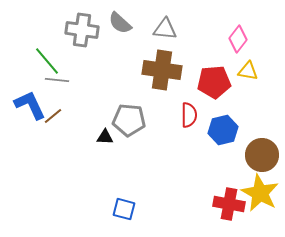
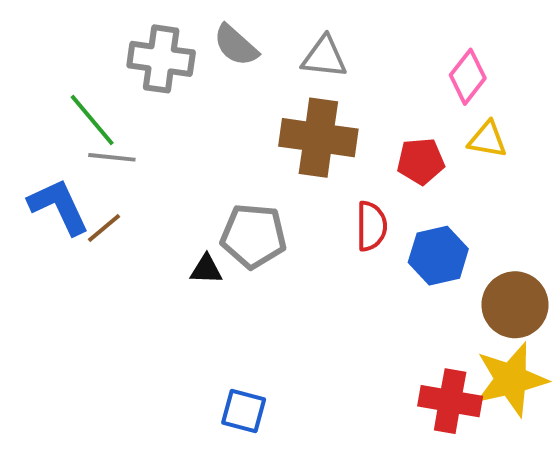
red pentagon: (214, 82) -> (421, 161), size x0.7
yellow star: (260, 193) -> (511, 379), turned 30

